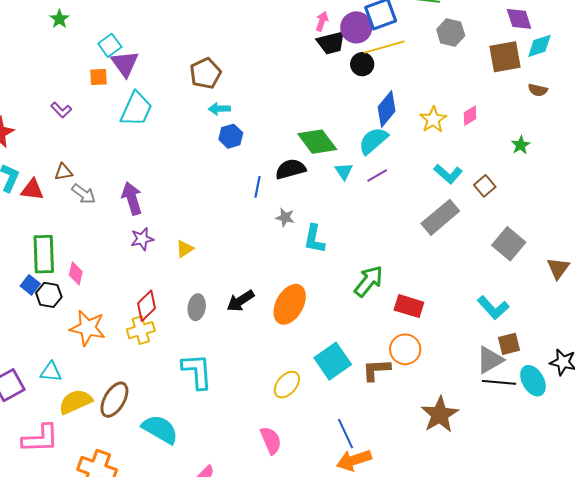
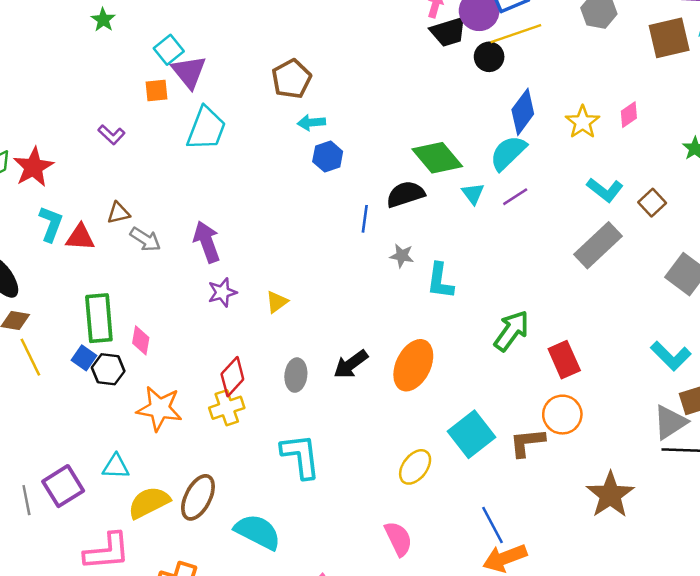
red rectangle: (409, 306) -> (564, 360), turned 52

